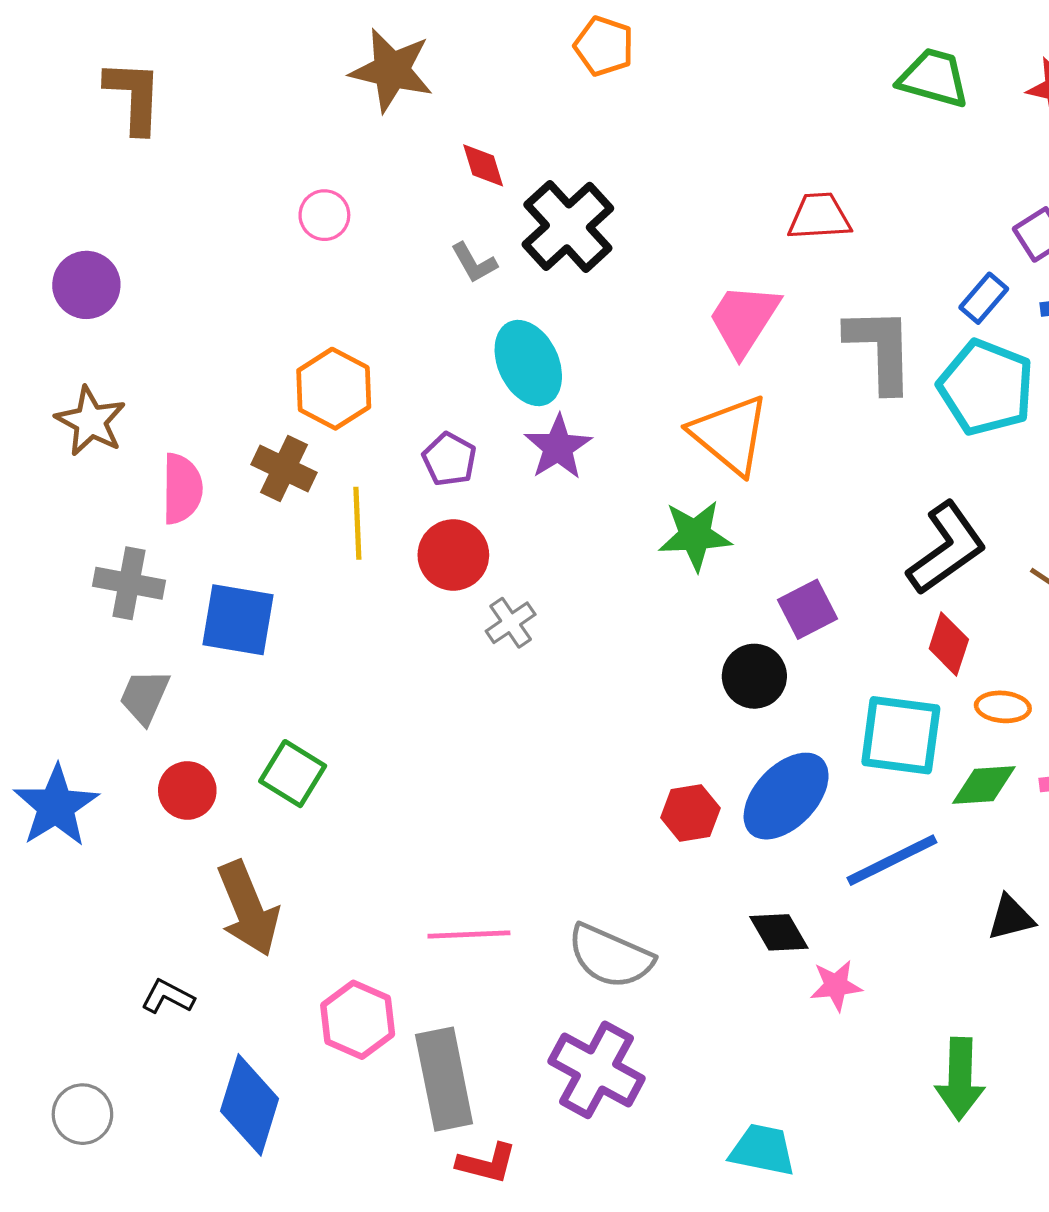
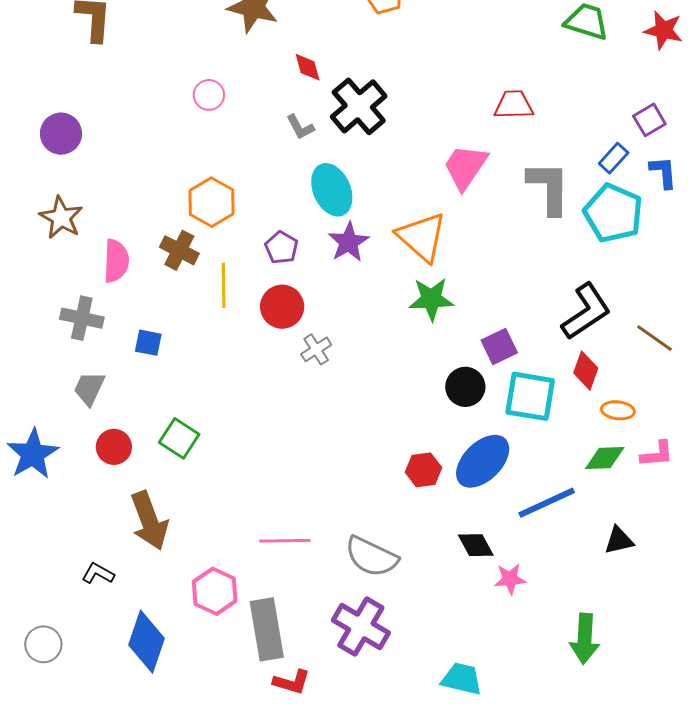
orange triangle: (730, 435) -> (422, 237), moved
blue square: (238, 620) -> (148, 343), size x0.6
cyan square: (901, 735) -> (530, 396), moved

